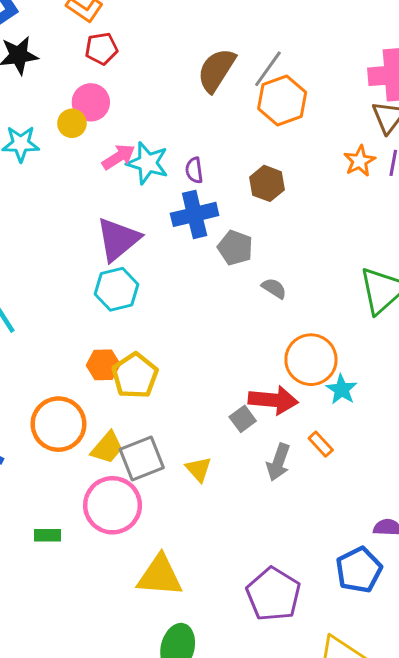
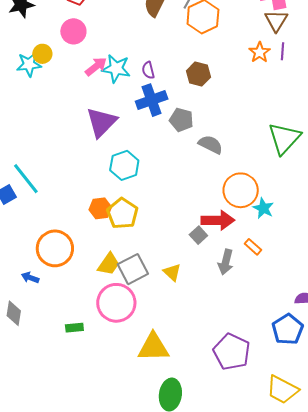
yellow circle: (72, 123) -> (42, 54), moved
gray semicircle: (274, 288) -> (211, 145), size x1.4
cyan hexagon: (117, 289) -> (124, 165), moved
orange circle: (58, 424) -> (55, 248), moved

